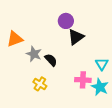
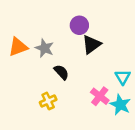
gray star: (34, 54) -> (44, 48), moved
pink cross: (83, 80) -> (100, 96), turned 35
yellow cross: (40, 84) -> (48, 101), turned 32

